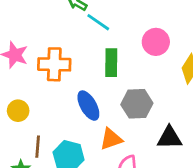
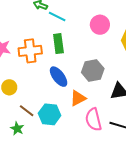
green rectangle: (111, 63) -> (58, 44), moved
brown line: (38, 147) -> (27, 111), turned -49

